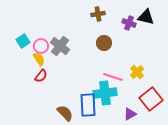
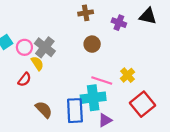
black triangle: (146, 17) -> (148, 16), moved
yellow semicircle: (39, 59) -> (37, 63), moved
brown semicircle: (65, 113) -> (44, 110), moved
purple triangle: (130, 114) -> (105, 120), moved

